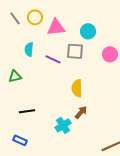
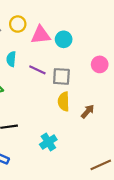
cyan circle: (88, 31) -> (64, 39), moved
gray square: (75, 51) -> (61, 76), moved
brown arrow: (81, 112) -> (88, 111), moved

